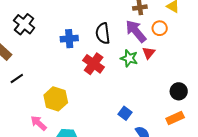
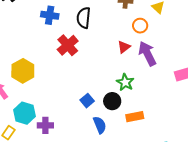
purple arrow: (136, 31) -> (147, 53), moved
green star: (129, 58) -> (125, 82), moved
black circle: (179, 91) -> (112, 101), moved

